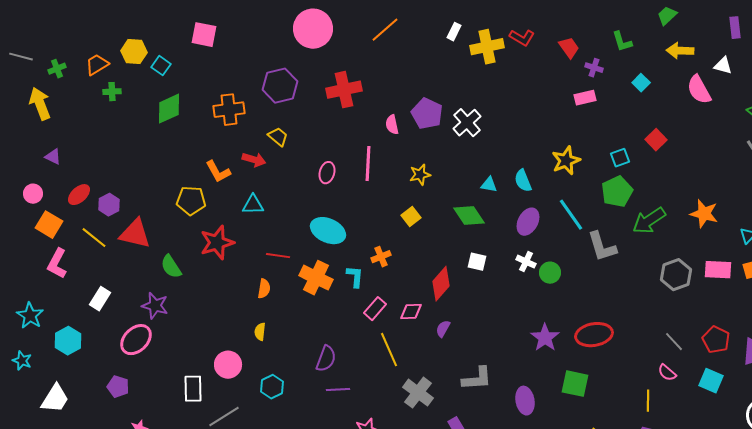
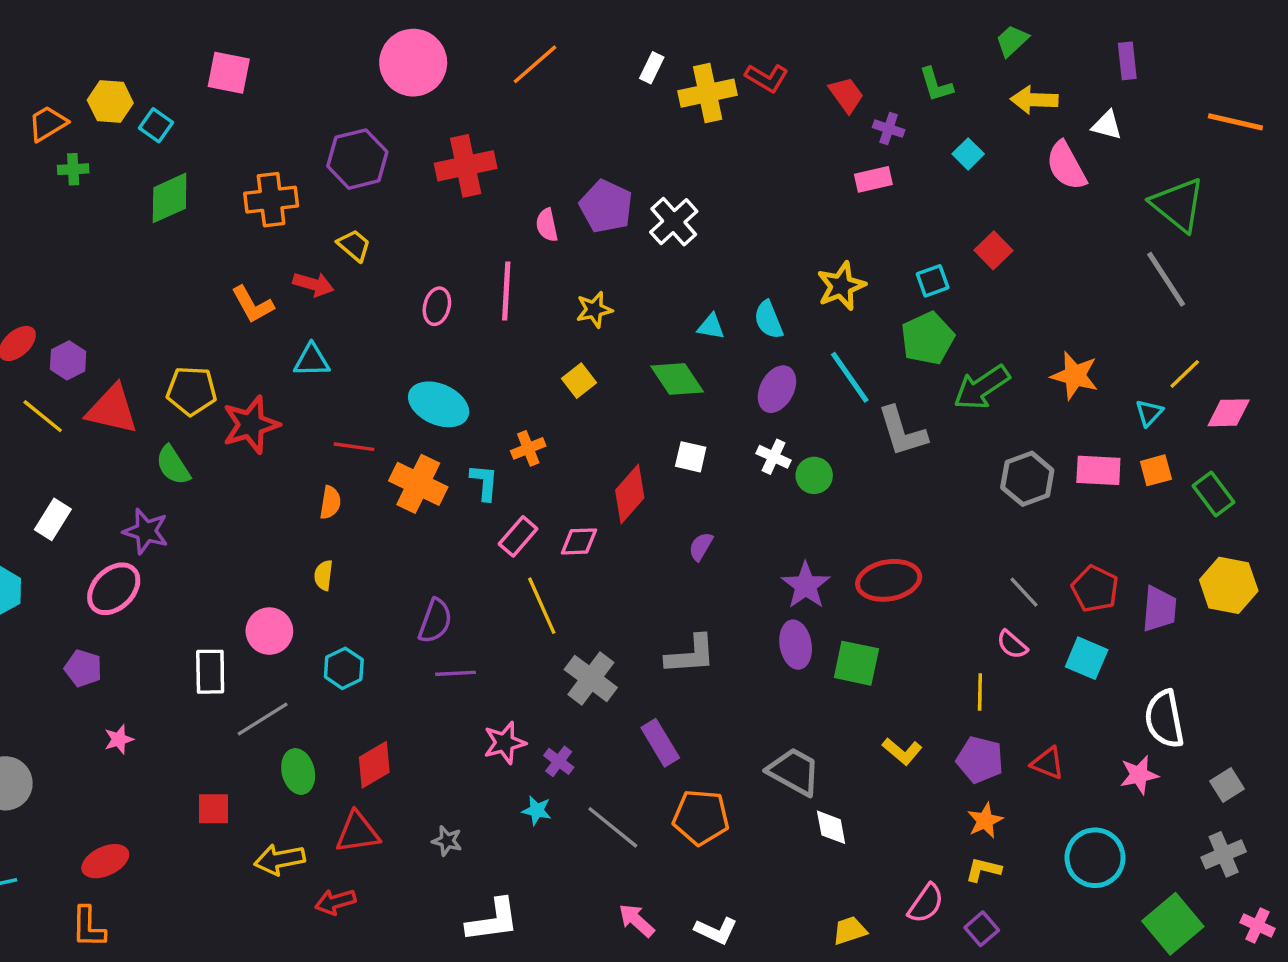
yellow pentagon: (191, 201) -> (192, 391), moved
purple semicircle: (443, 329) -> (701, 546), moved
purple ellipse: (525, 401) -> (796, 645), moved

